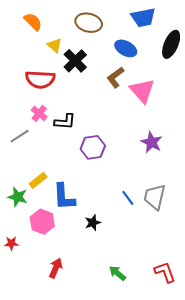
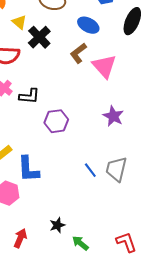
black star: (93, 223) -> (57, 225), moved

